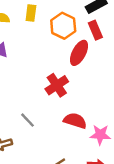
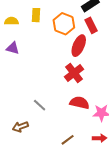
red cross: (57, 85) -> (74, 73), moved

